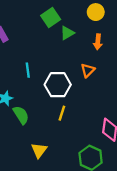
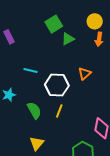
orange arrow: (98, 42) -> (99, 39), moved
cyan line: (28, 70) -> (31, 70), turned -72
green semicircle: (21, 115) -> (34, 110), moved

